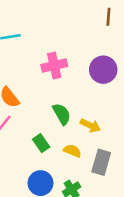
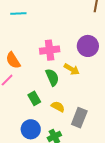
pink cross: (54, 66) -> (50, 50), moved
yellow arrow: (90, 125) -> (72, 69), moved

